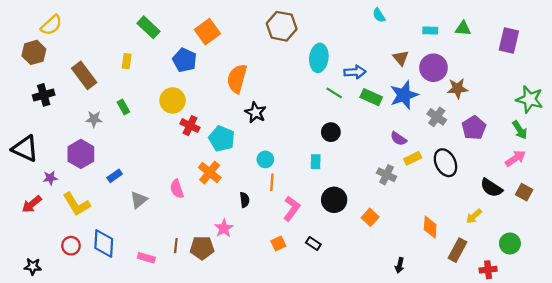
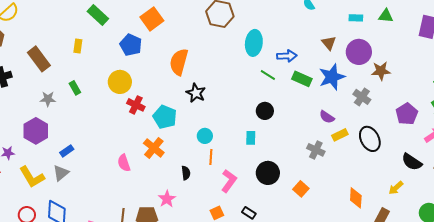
purple pentagon: (474, 128) -> (407, 114), moved
gray triangle: (139, 200) -> (61, 173), moved

